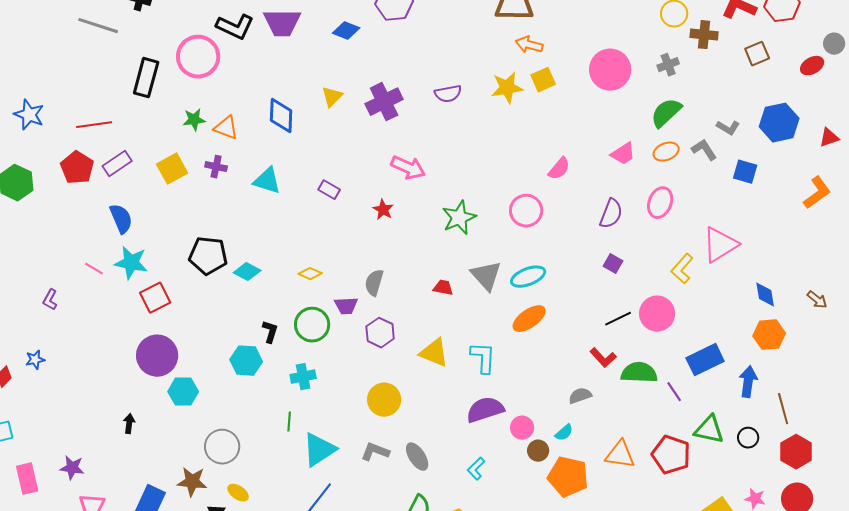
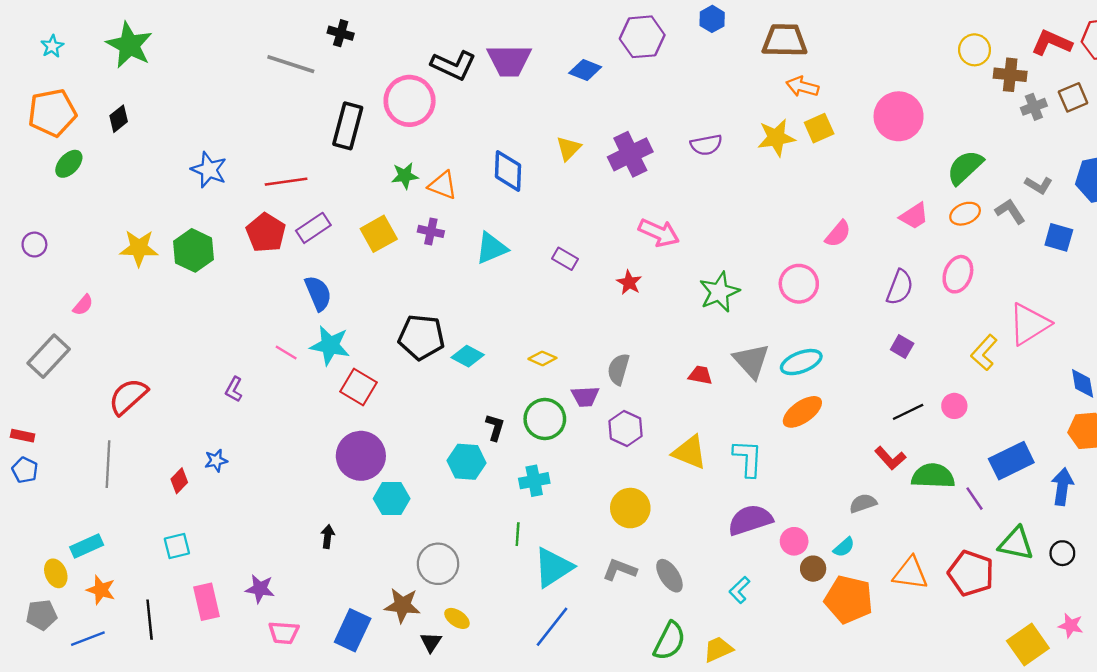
gray cross: (668, 65) -> (1034, 107), moved
cyan triangle: (267, 181) -> (491, 248), turned -40
red square: (155, 298) -> (358, 387), turned -32
pink circle: (657, 314) -> (954, 406), size x0.6

